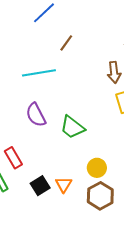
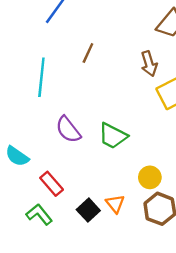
brown line: (66, 43) -> (88, 53), moved
cyan line: (39, 73) -> (41, 77), moved, turned -64

